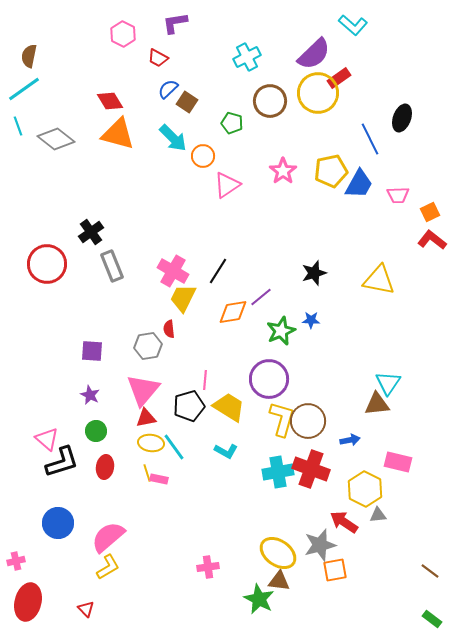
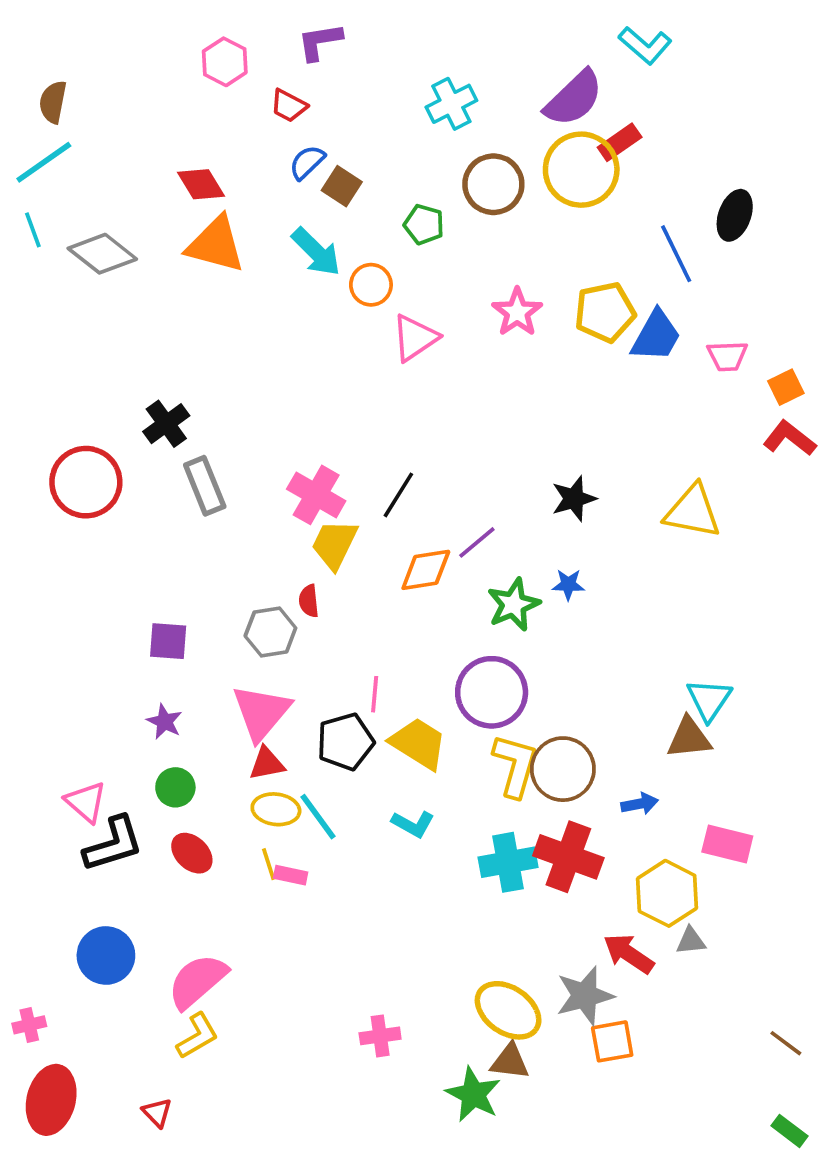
red ellipse: (105, 467) -> (192, 853), turned -55

